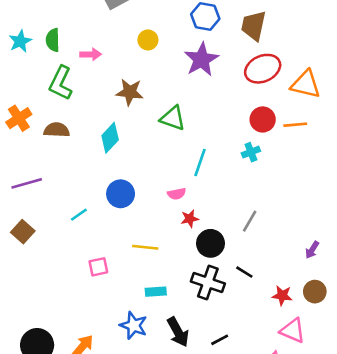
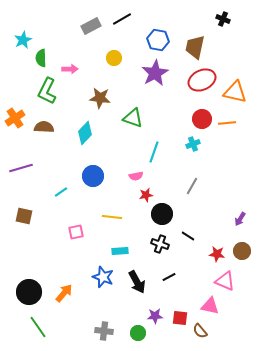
cyan star: (20, 41) -> (23, 40), moved
gray line: (250, 221) -> (192, 186), moved
brown square: (23, 232) -> (24, 216), moved, turned -30
black cross: (208, 282) -> (160, 244), size x0.7
black line: (220, 340) -> (169, 277), moved

